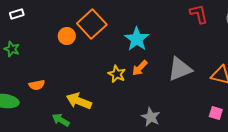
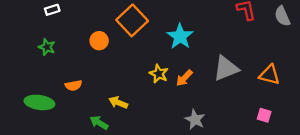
orange circle: (67, 36) -> (99, 41), moved
orange arrow: (140, 68) -> (184, 78), moved
yellow arrow: (79, 101) -> (118, 102), size x0.7

